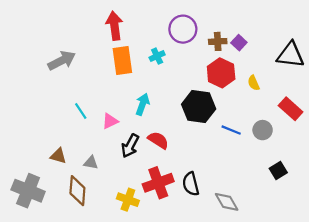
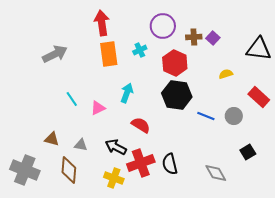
red hexagon: (221, 73) -> (175, 63), moved
yellow semicircle: (254, 83) -> (226, 74), turned 96
black arrow: (130, 146) -> (116, 147), moved, turned 90
gray diamond: (227, 202) -> (216, 173), moved

